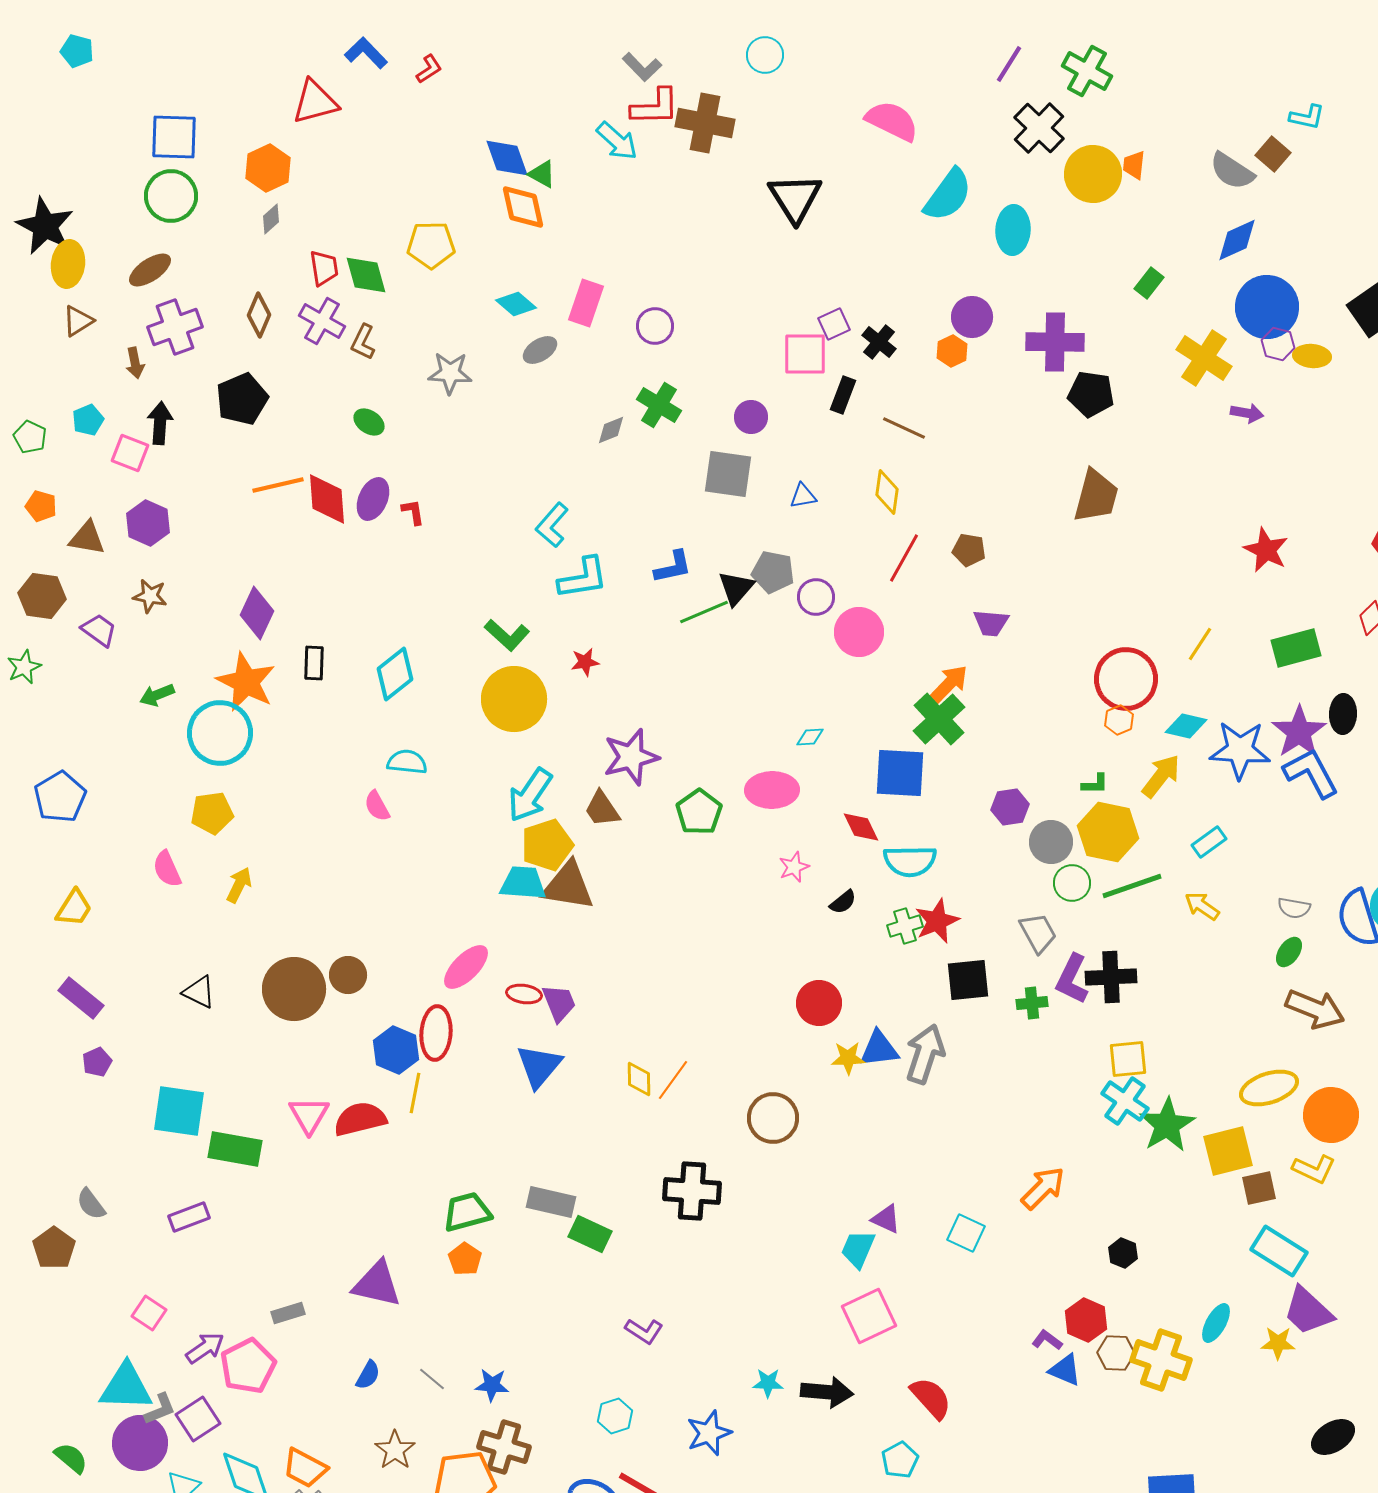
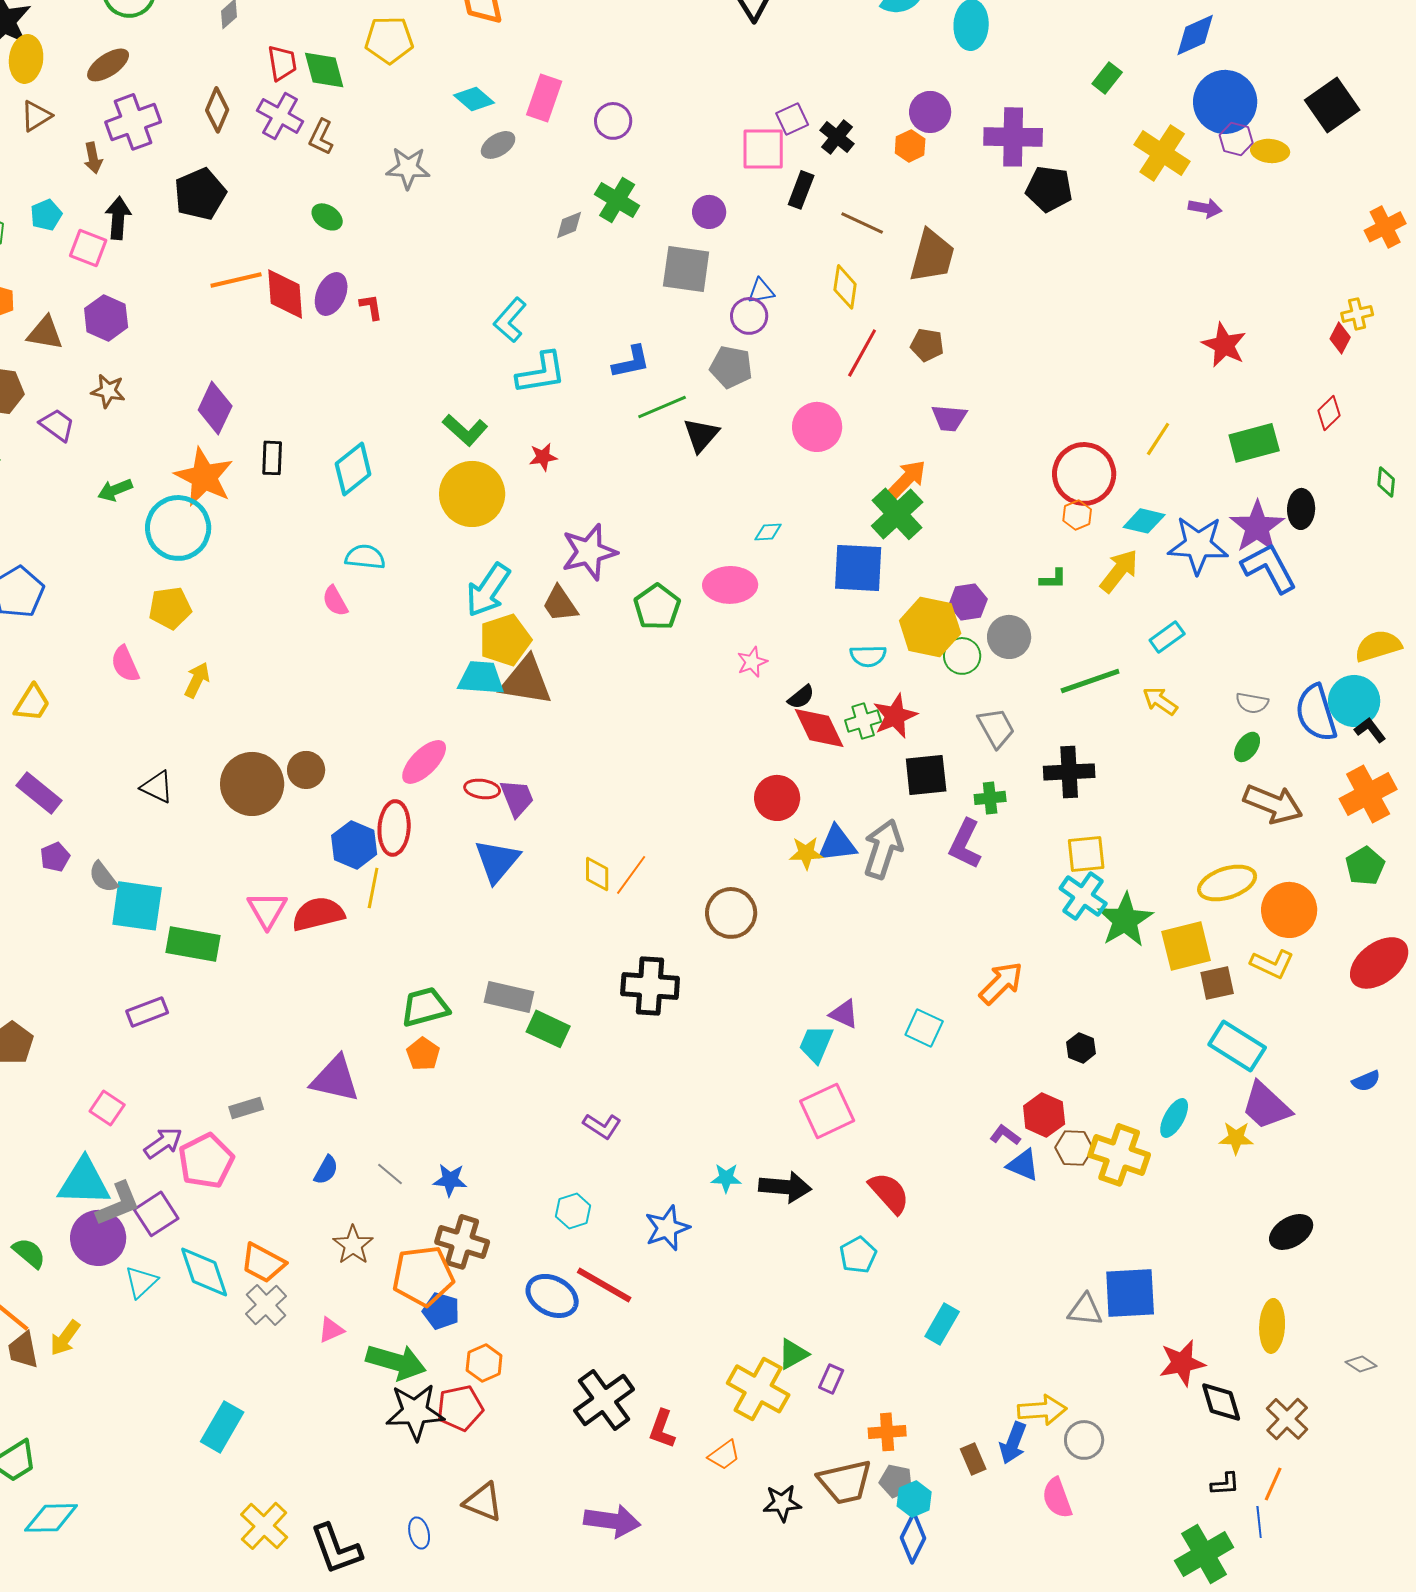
brown trapezoid: (1096, 496) -> (932, 256), moved
black triangle: (736, 588) -> (701, 435), moved
purple circle: (816, 597) -> (749, 316), moved
red diamond: (861, 827) -> (819, 728), moved, size x1.4
yellow hexagon: (1108, 832) -> (930, 627), moved
cyan semicircle: (910, 861) -> (868, 656), size x0.7
green circle: (1072, 883) -> (962, 656), moved
purple L-shape: (1072, 979) -> (965, 844), moved
gray semicircle: (91, 1204) -> (103, 877), moved
gray L-shape: (160, 1409) -> (118, 1204), size x1.4

